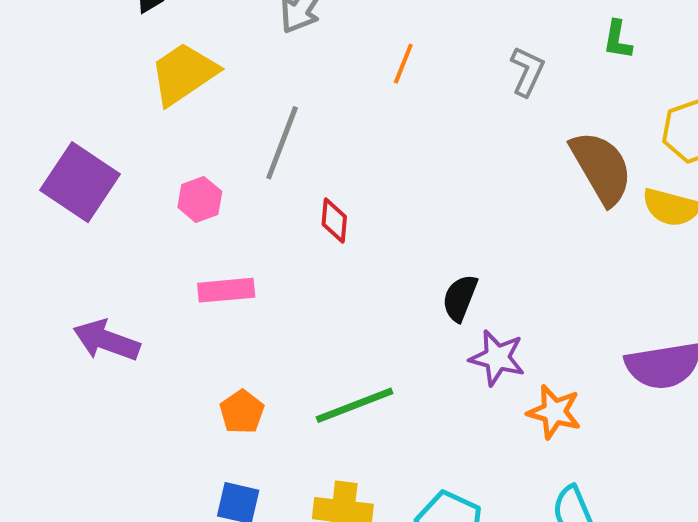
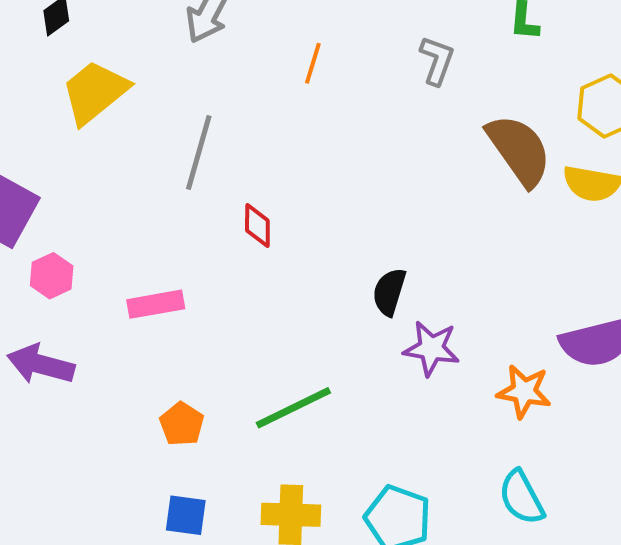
pink hexagon: (200, 199) -> (52, 276), moved
orange star: (554, 412) -> (524, 391), moved

